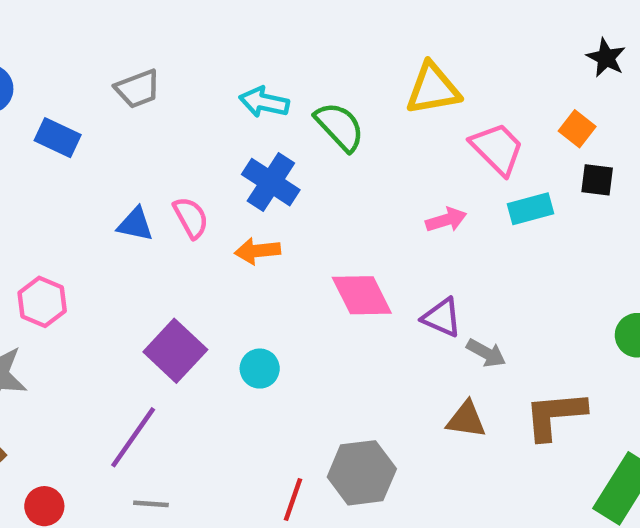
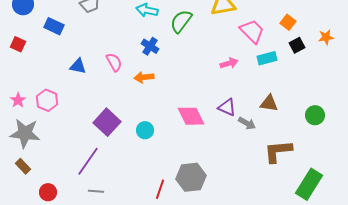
green semicircle: (340, 127) -> (181, 21), turned -100
black square: (597, 180) -> (297, 45), turned -35
blue cross: (271, 182) -> (150, 46), size x0.7
blue triangle: (135, 224) -> (78, 66), moved
pink diamond: (362, 295) -> (191, 116), moved
brown triangle: (466, 420) -> (269, 103), moved

